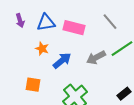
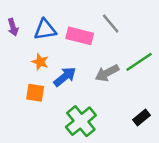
gray line: (110, 22) -> (111, 23), moved
orange square: (33, 85) -> (35, 93), moved

